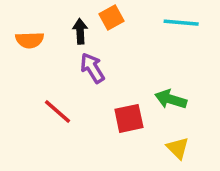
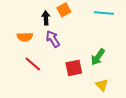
orange semicircle: (30, 40) -> (25, 37), moved
green arrow: (171, 99) -> (98, 57), turned -72

